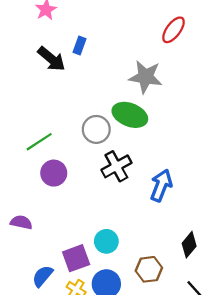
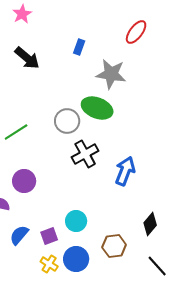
blue rectangle: (79, 45) -> (79, 47), moved
purple circle: (54, 173) -> (24, 181), moved
purple square: (76, 258) -> (49, 236), size x0.7
blue semicircle: (43, 276) -> (19, 235), moved

